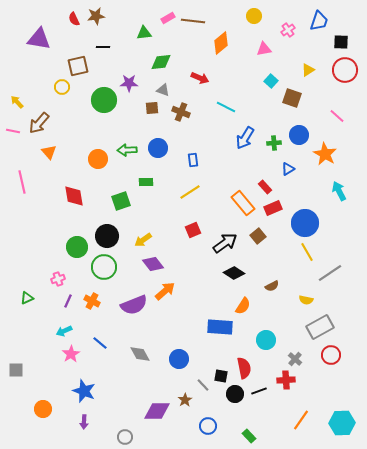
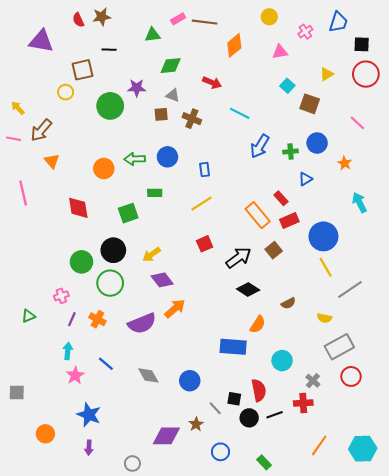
orange star: (325, 154) -> (345, 163), size x0.6
cyan arrow: (64, 331) -> (68, 351), turned 119

